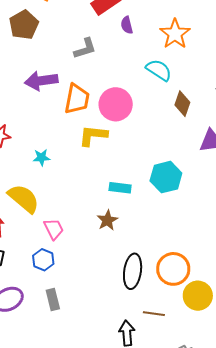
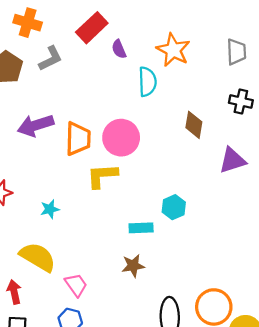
gray L-shape: (85, 49) -> (51, 59), moved
cyan semicircle: (159, 70) -> (147, 82), moved, turned 64
cyan hexagon: (166, 177) -> (174, 207), moved, size x0.7
brown star: (107, 220) -> (133, 266), turned 30

